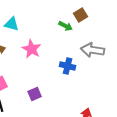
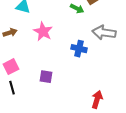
purple square: (35, 94) -> (46, 77), turned 32

